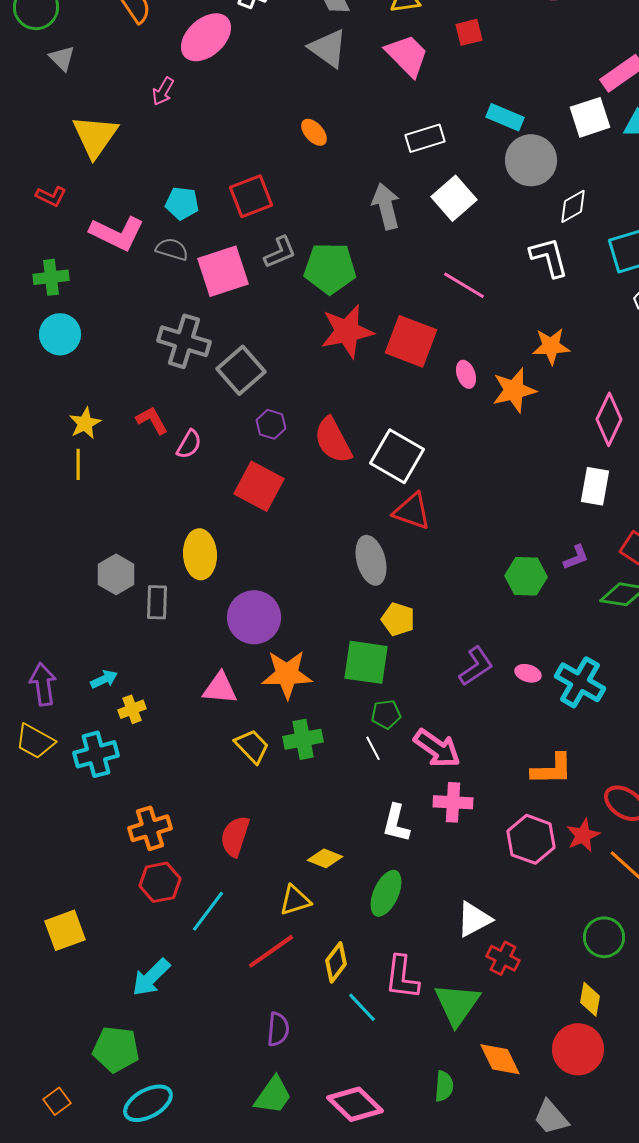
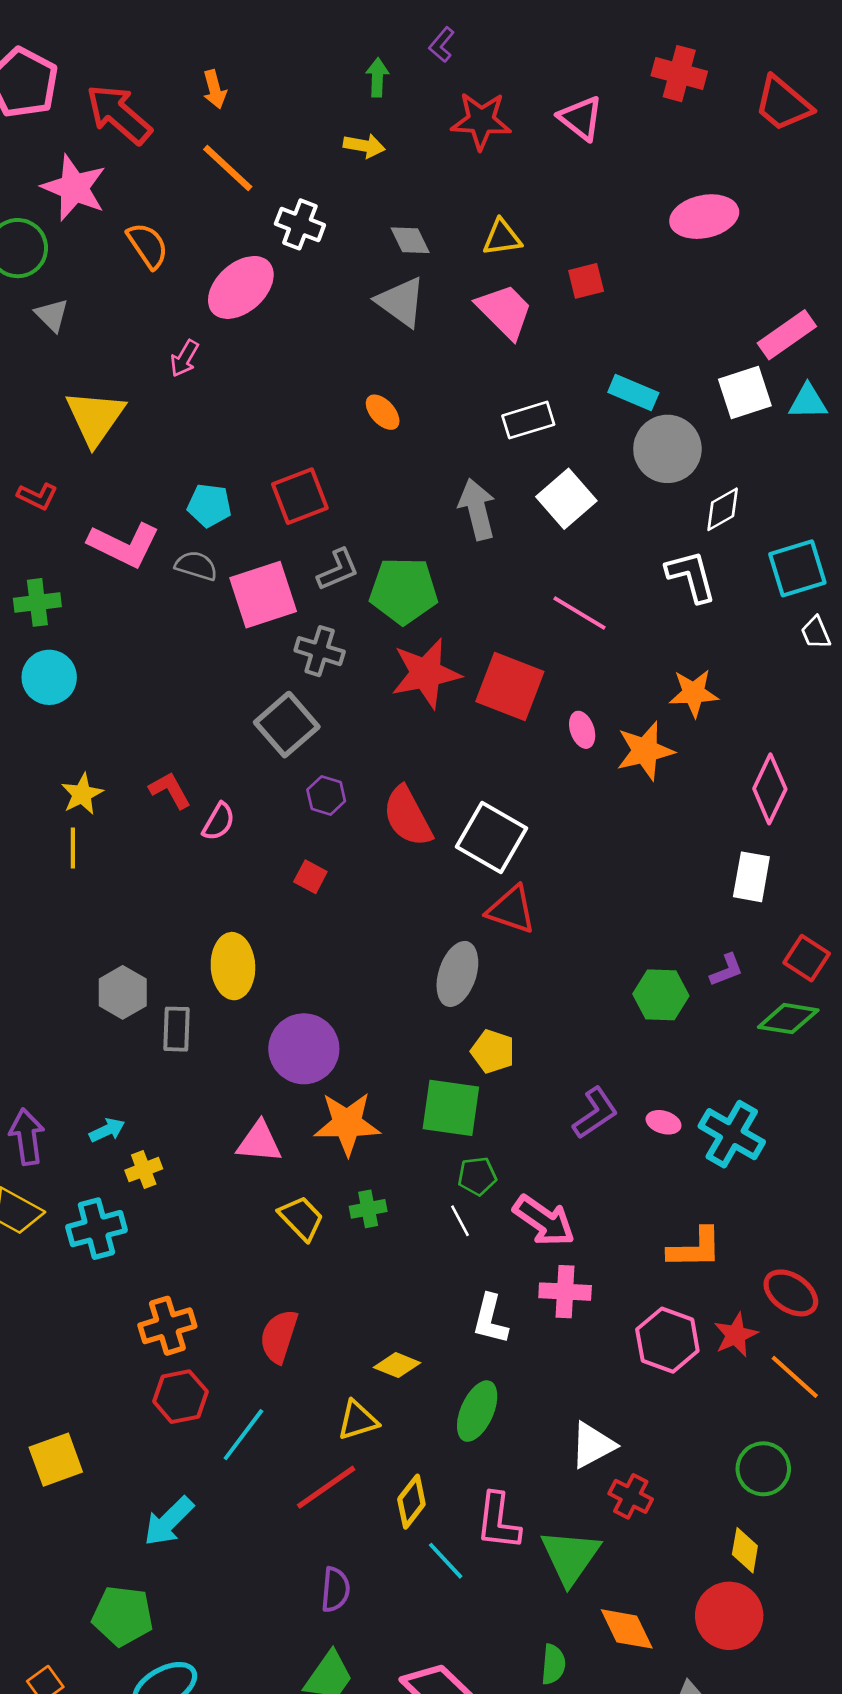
gray cross: (184, 341) -> (320, 651), moved, size x0.7
red square: (259, 486) -> (310, 877), size x0.5
gray ellipse: (371, 560) -> (457, 974), turned 33
green cross: (303, 739) -> (368, 1209), size x0.7

